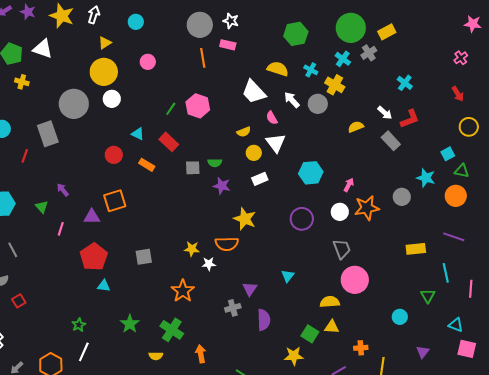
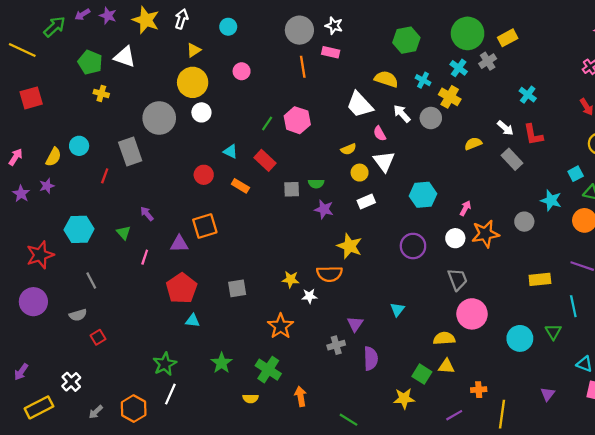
red L-shape: (410, 119) -> (533, 135), turned 100
cyan circle: (400, 317) -> (520, 338), moved, size x1.5
green star: (79, 325) -> (165, 364), size x1.5

